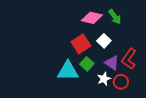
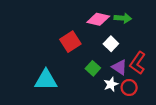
green arrow: (115, 17) -> (123, 18), turned -49
red square: (81, 44) -> (70, 42), moved
cyan triangle: (68, 71) -> (46, 80), moved

